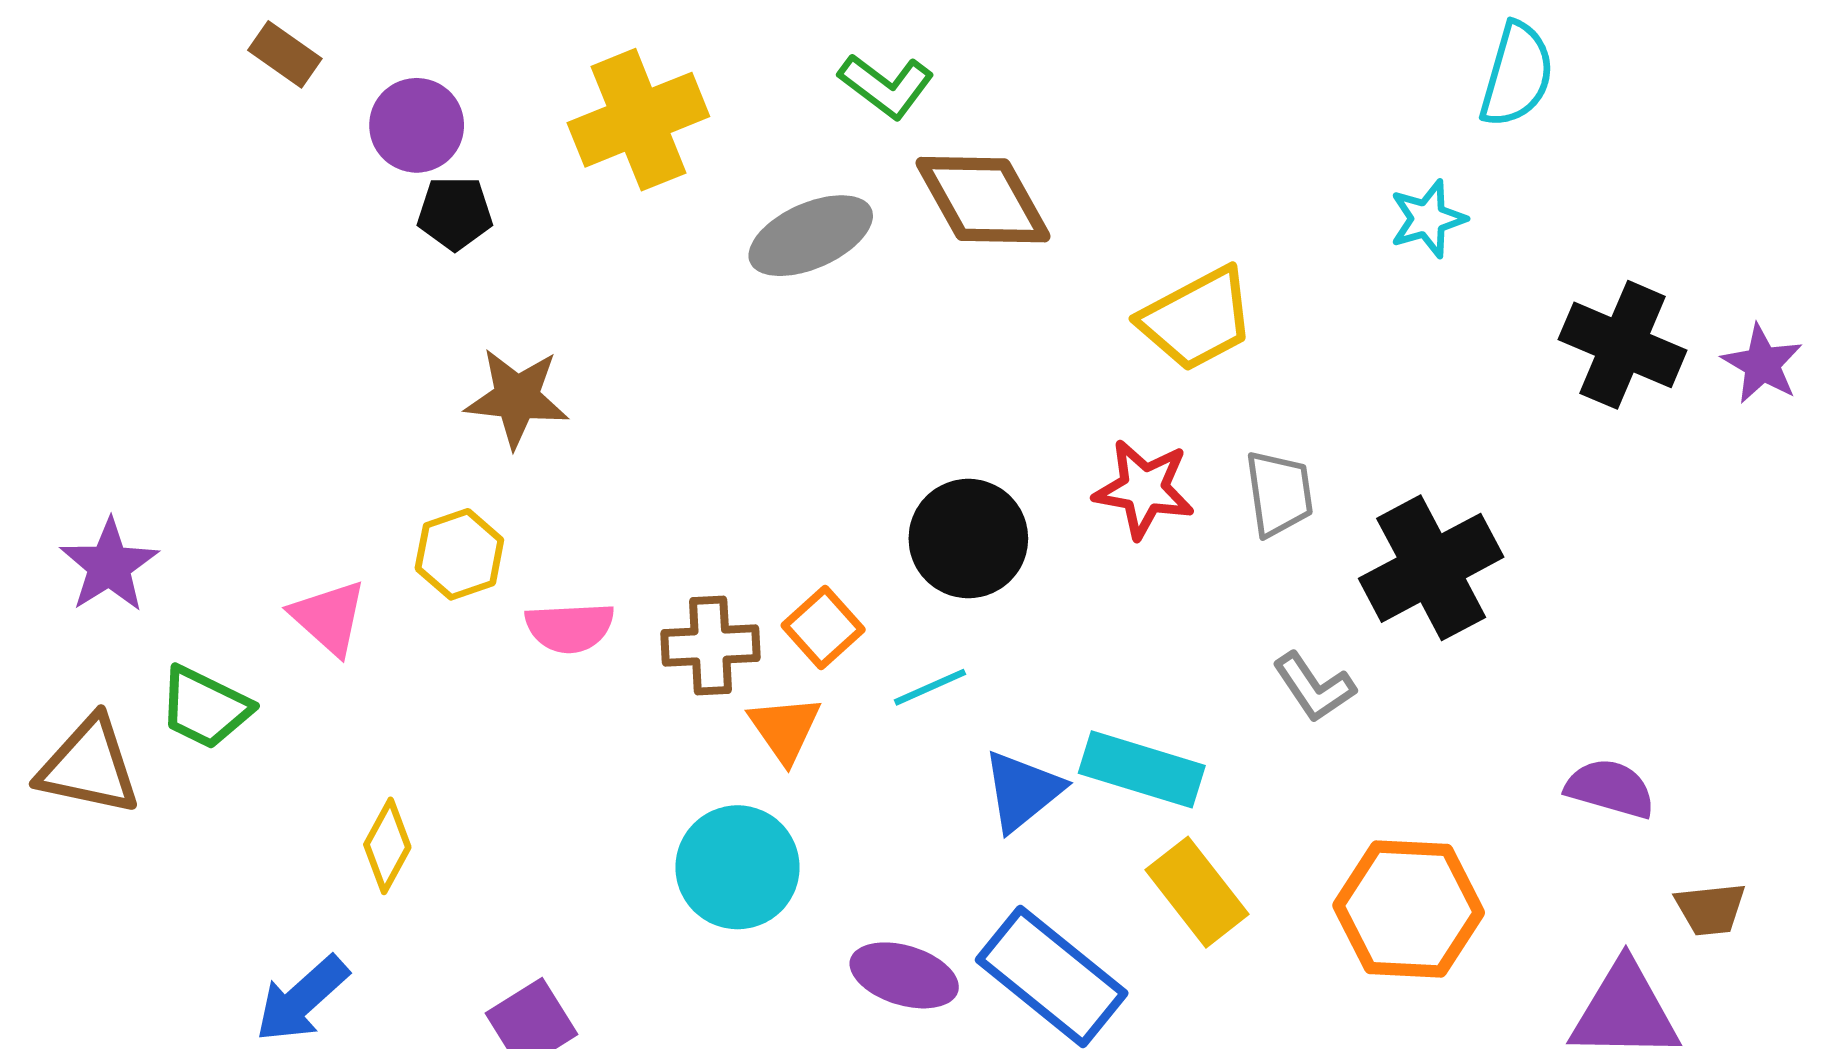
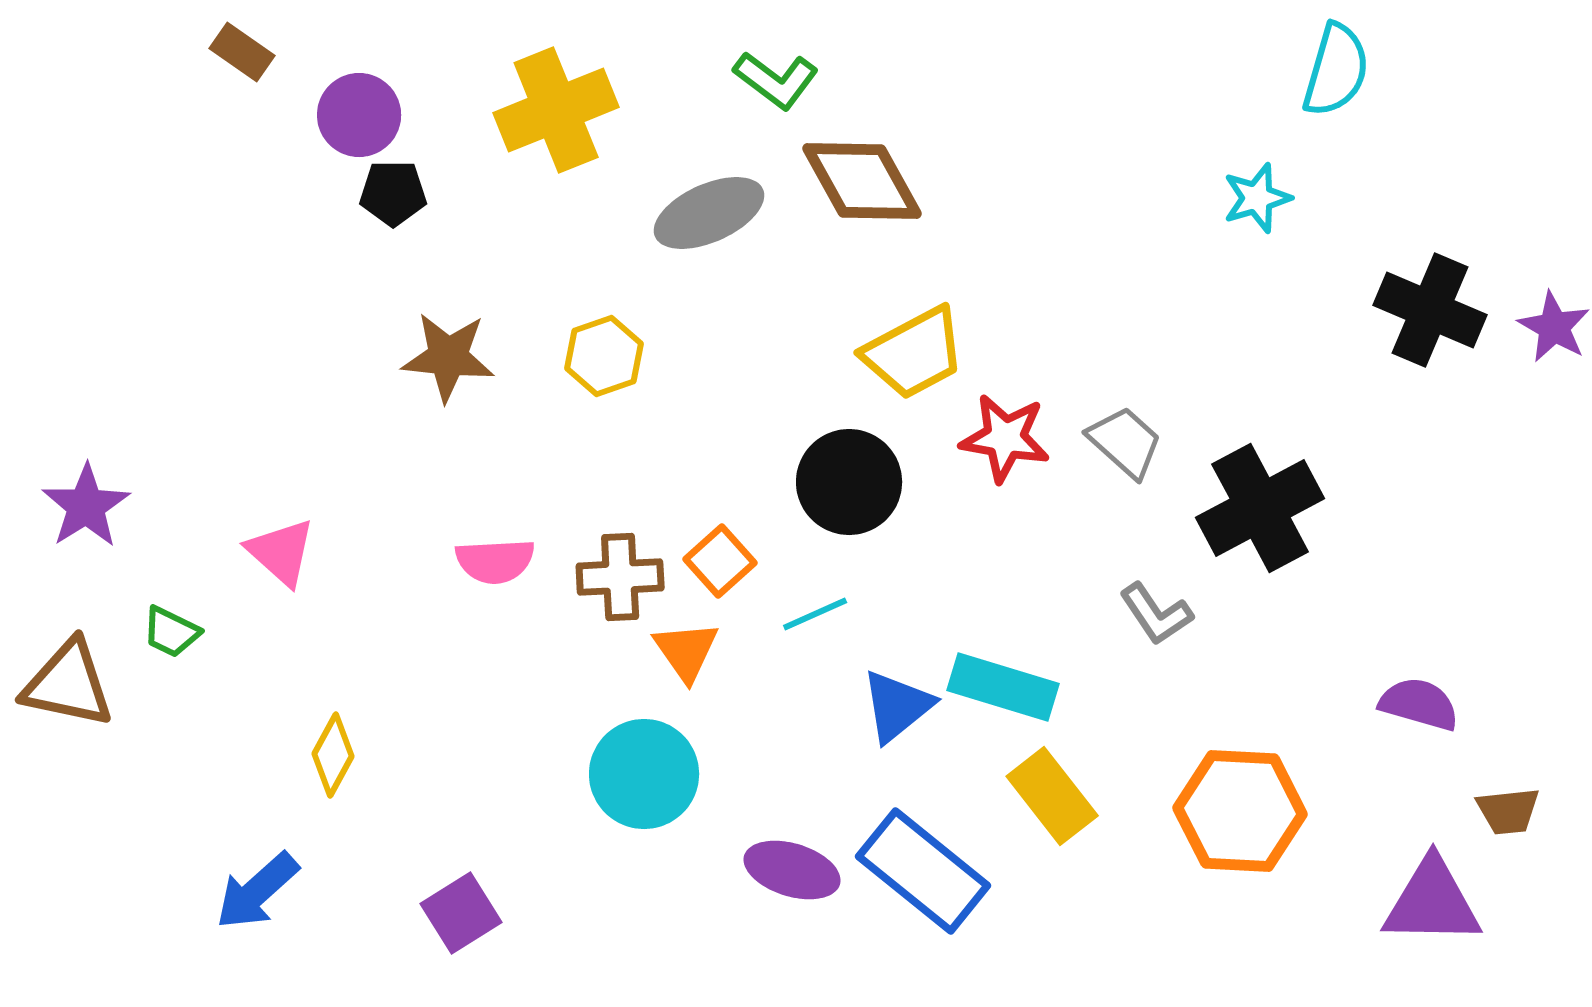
yellow trapezoid: (1197, 319) -> (914, 353), moved
gray trapezoid: (1279, 493) -> (1125, 442), turned -40
yellow hexagon: (459, 554) -> (604, 356), moved
green trapezoid: (205, 707) -> (171, 632), size x0.7

